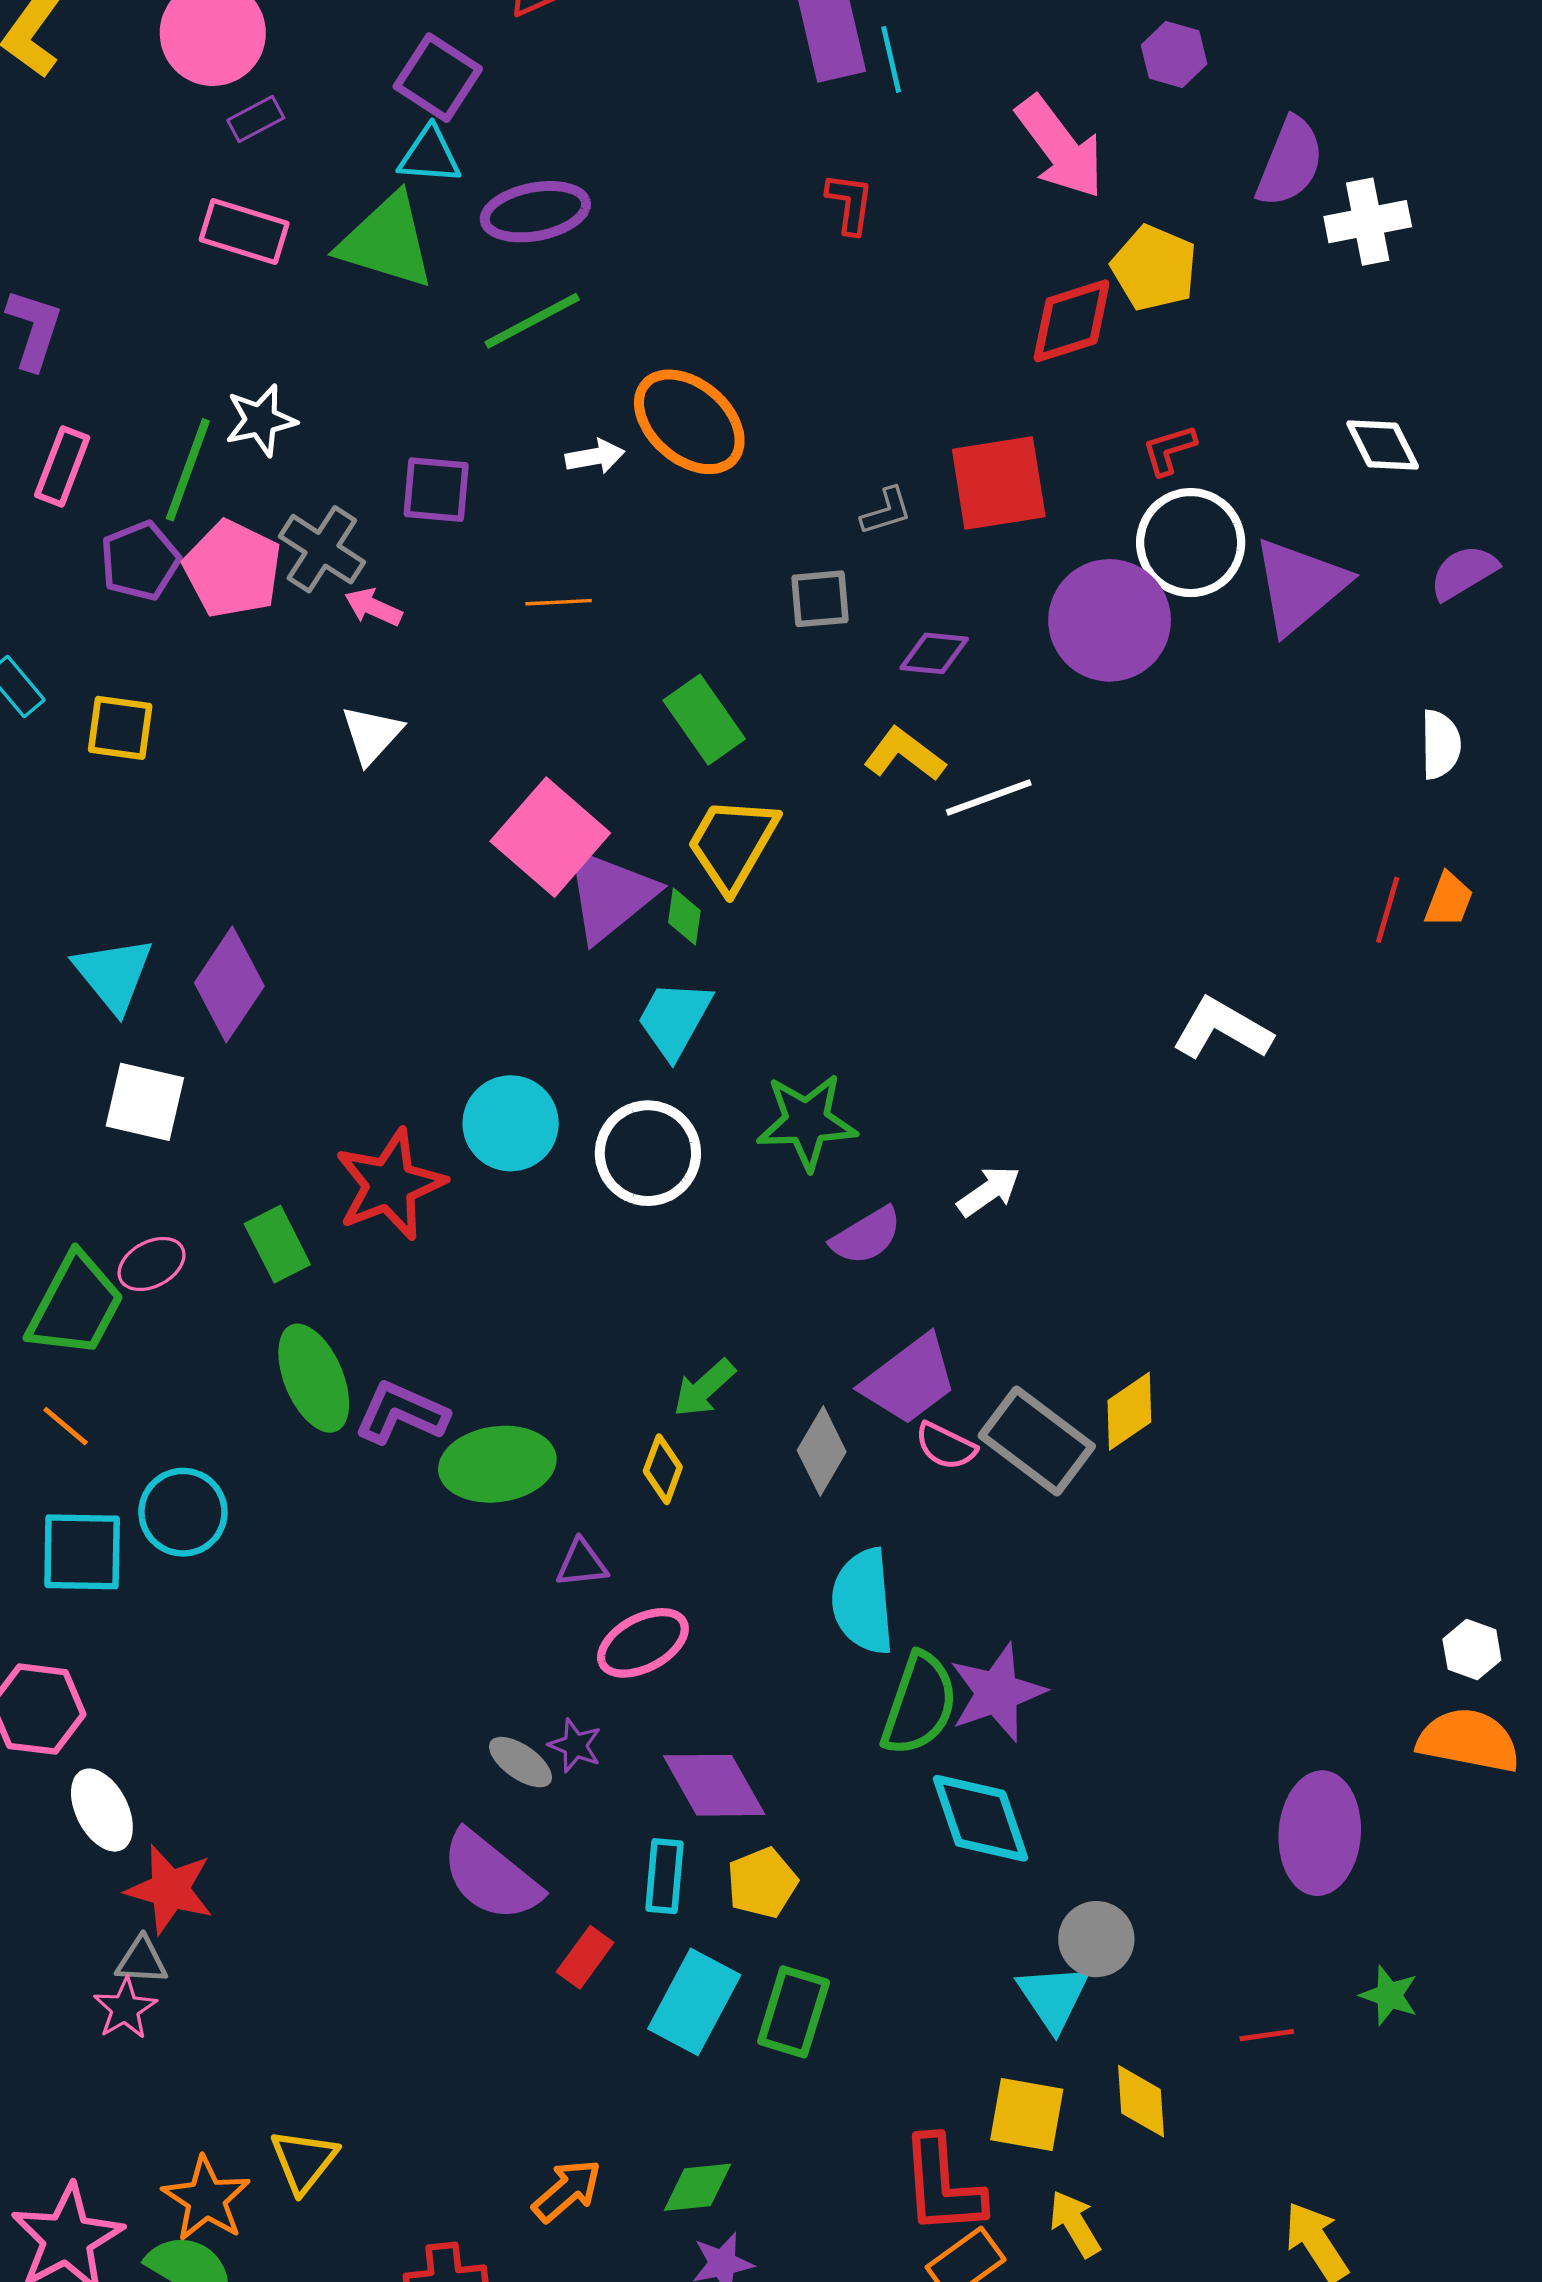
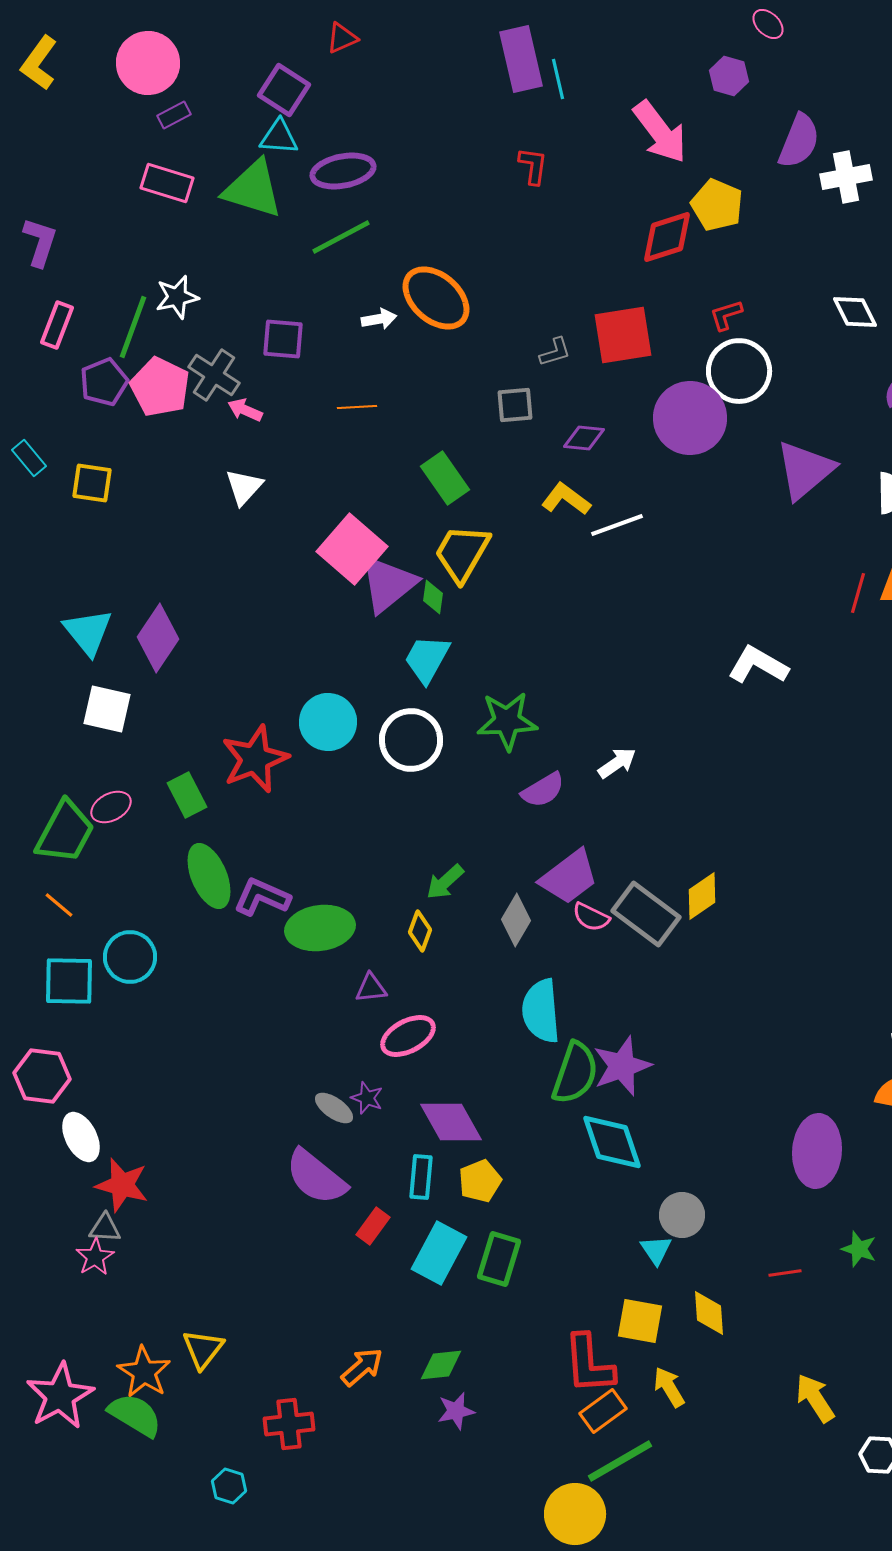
purple triangle: (1300, 586) -> (805, 470), moved
cyan triangle: (1053, 1997) -> (656, 1250), size x0.7

